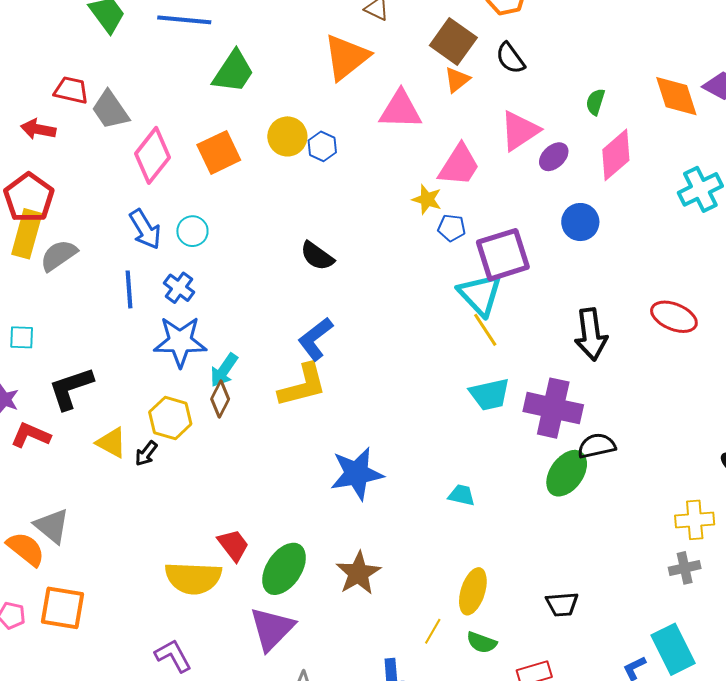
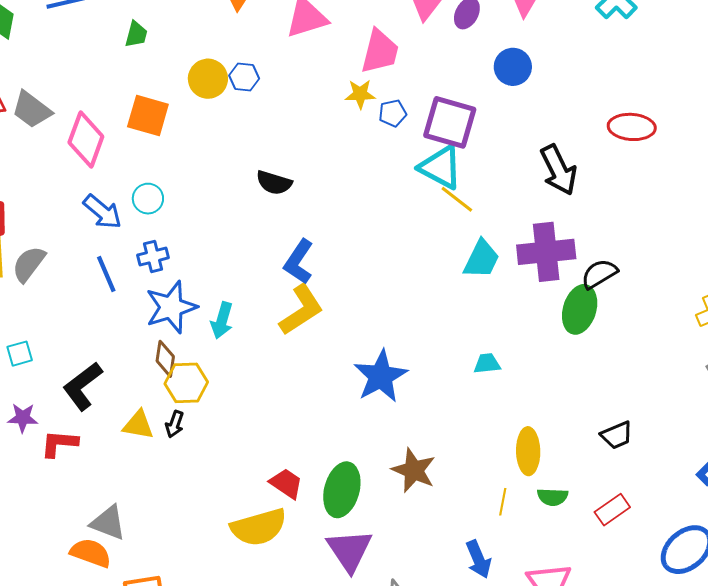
green trapezoid: (233, 72) -> (136, 34), size x0.6
orange square: (219, 152) -> (148, 116), turned -30
purple square: (503, 255) -> (450, 122), turned -38
blue cross: (179, 288) -> (153, 256), turned -32
cyan trapezoid: (490, 394) -> (482, 259), turned -33
brown diamond: (220, 399) -> (165, 359), moved

